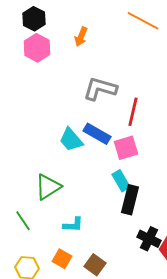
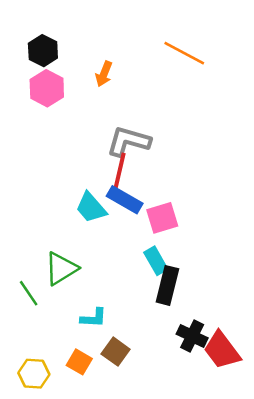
red line: (133, 112) -> (119, 171), moved
green line: (23, 221) -> (29, 293), moved
brown square: (95, 265) -> (116, 352), moved

